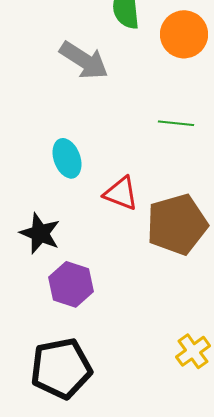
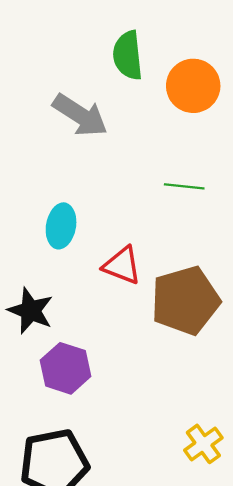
cyan ellipse: (67, 158) -> (61, 226), turned 30

